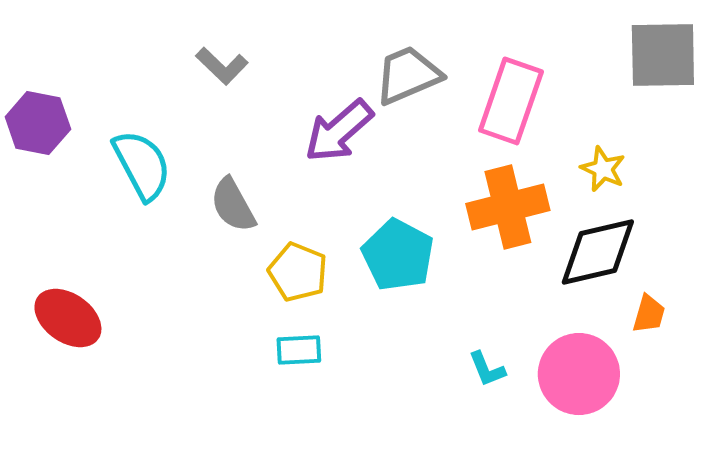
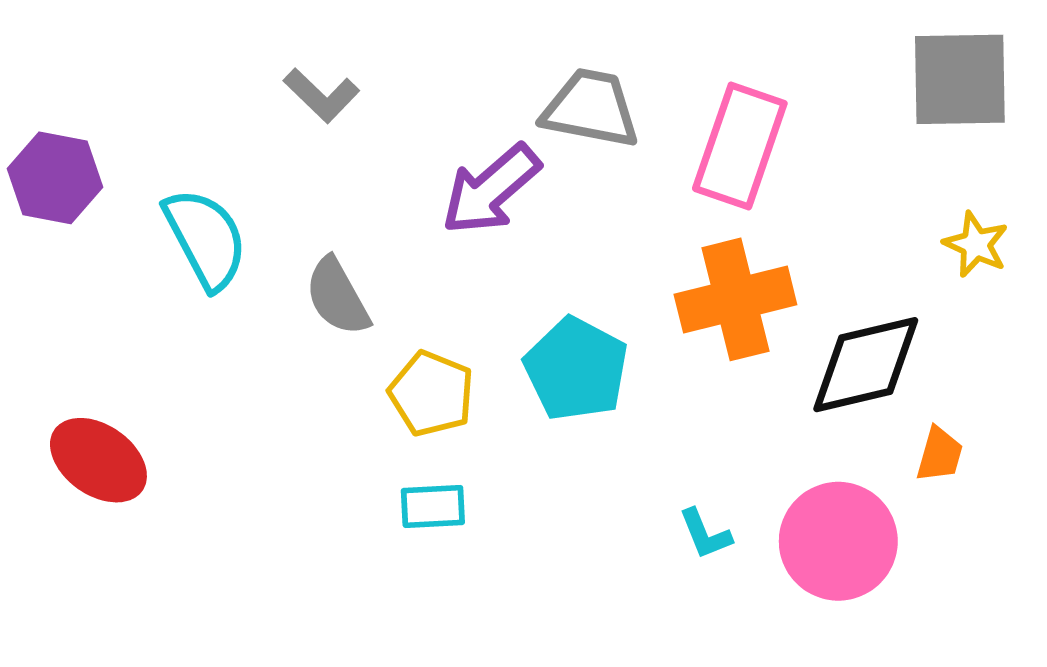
gray trapezoid: (408, 75) -> (591, 108), turned 34
yellow star: (603, 169) -> (976, 244), moved

